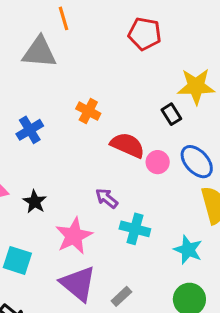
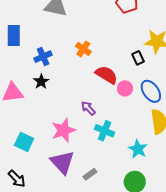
black star: (35, 202) -> (41, 82), moved

